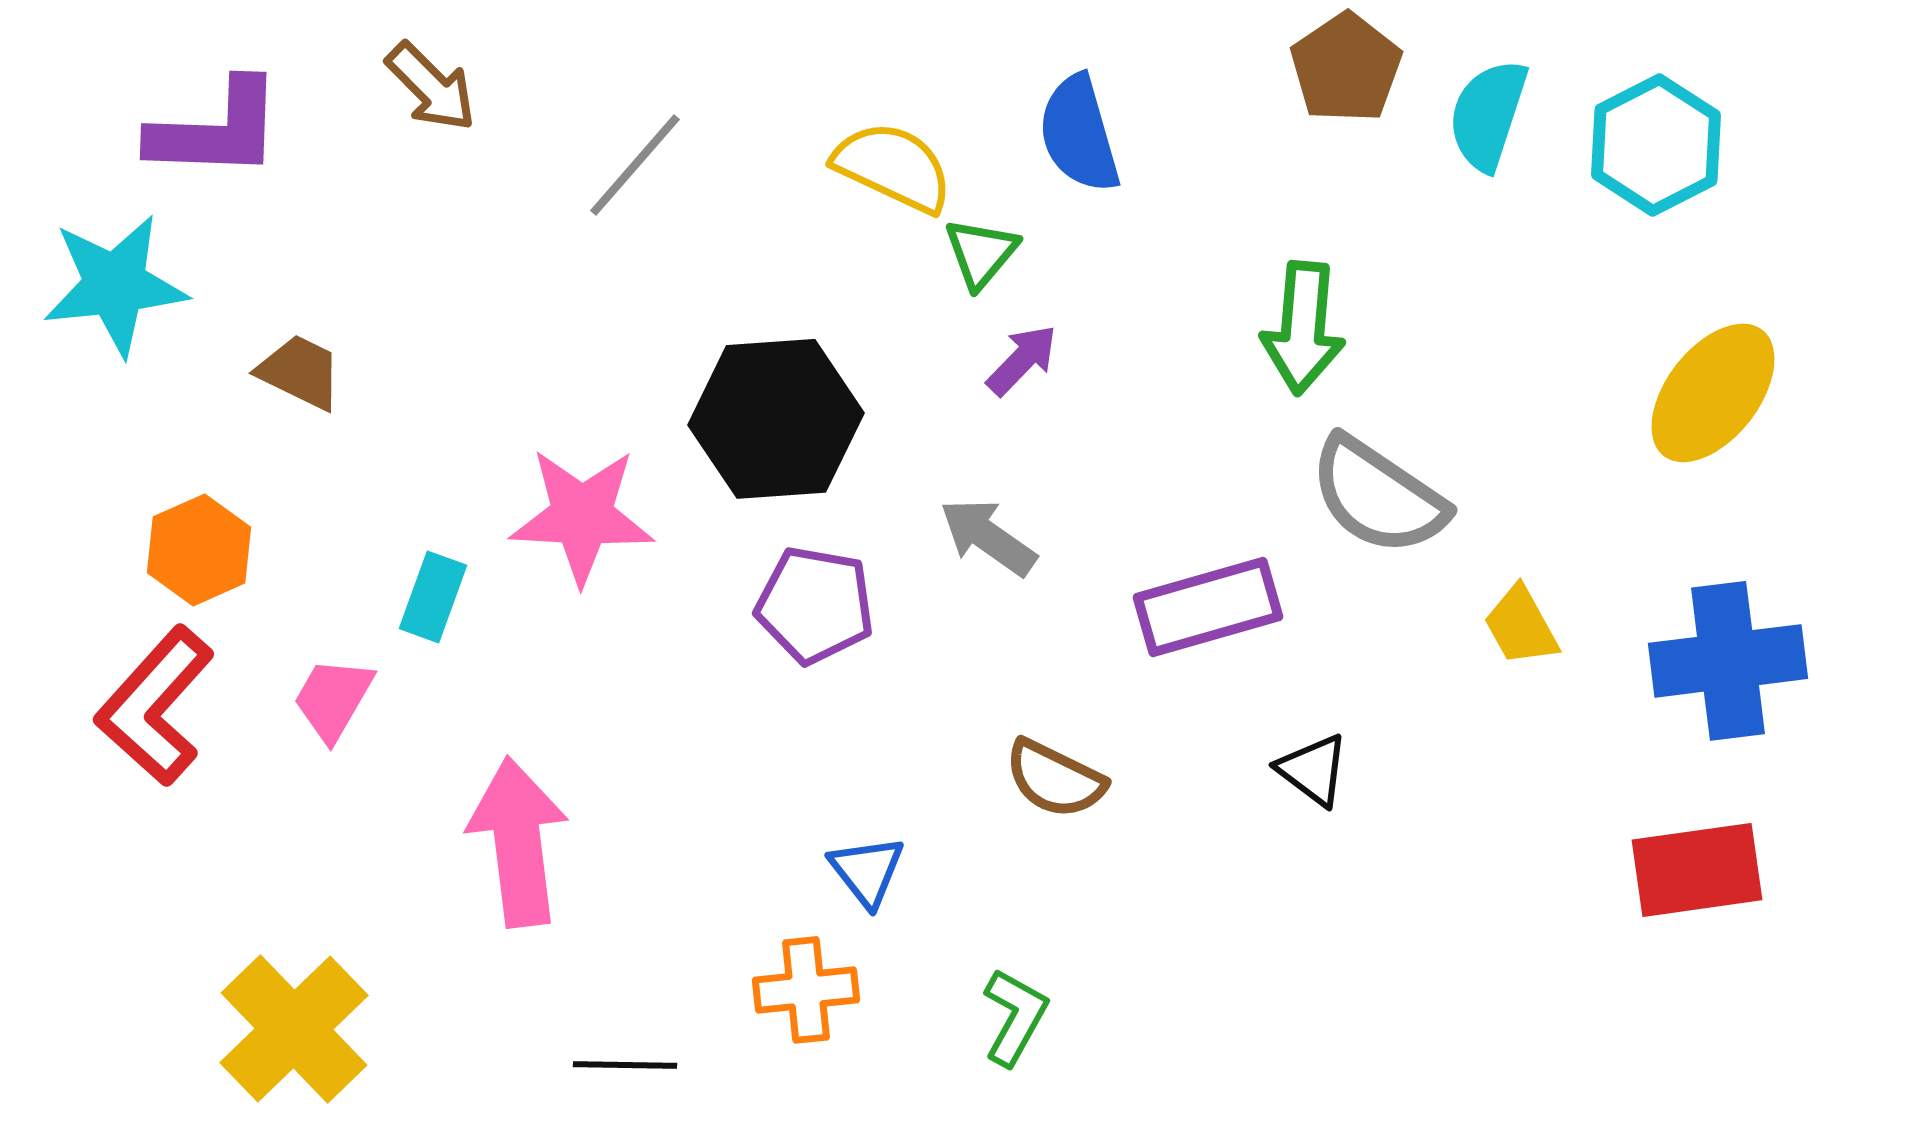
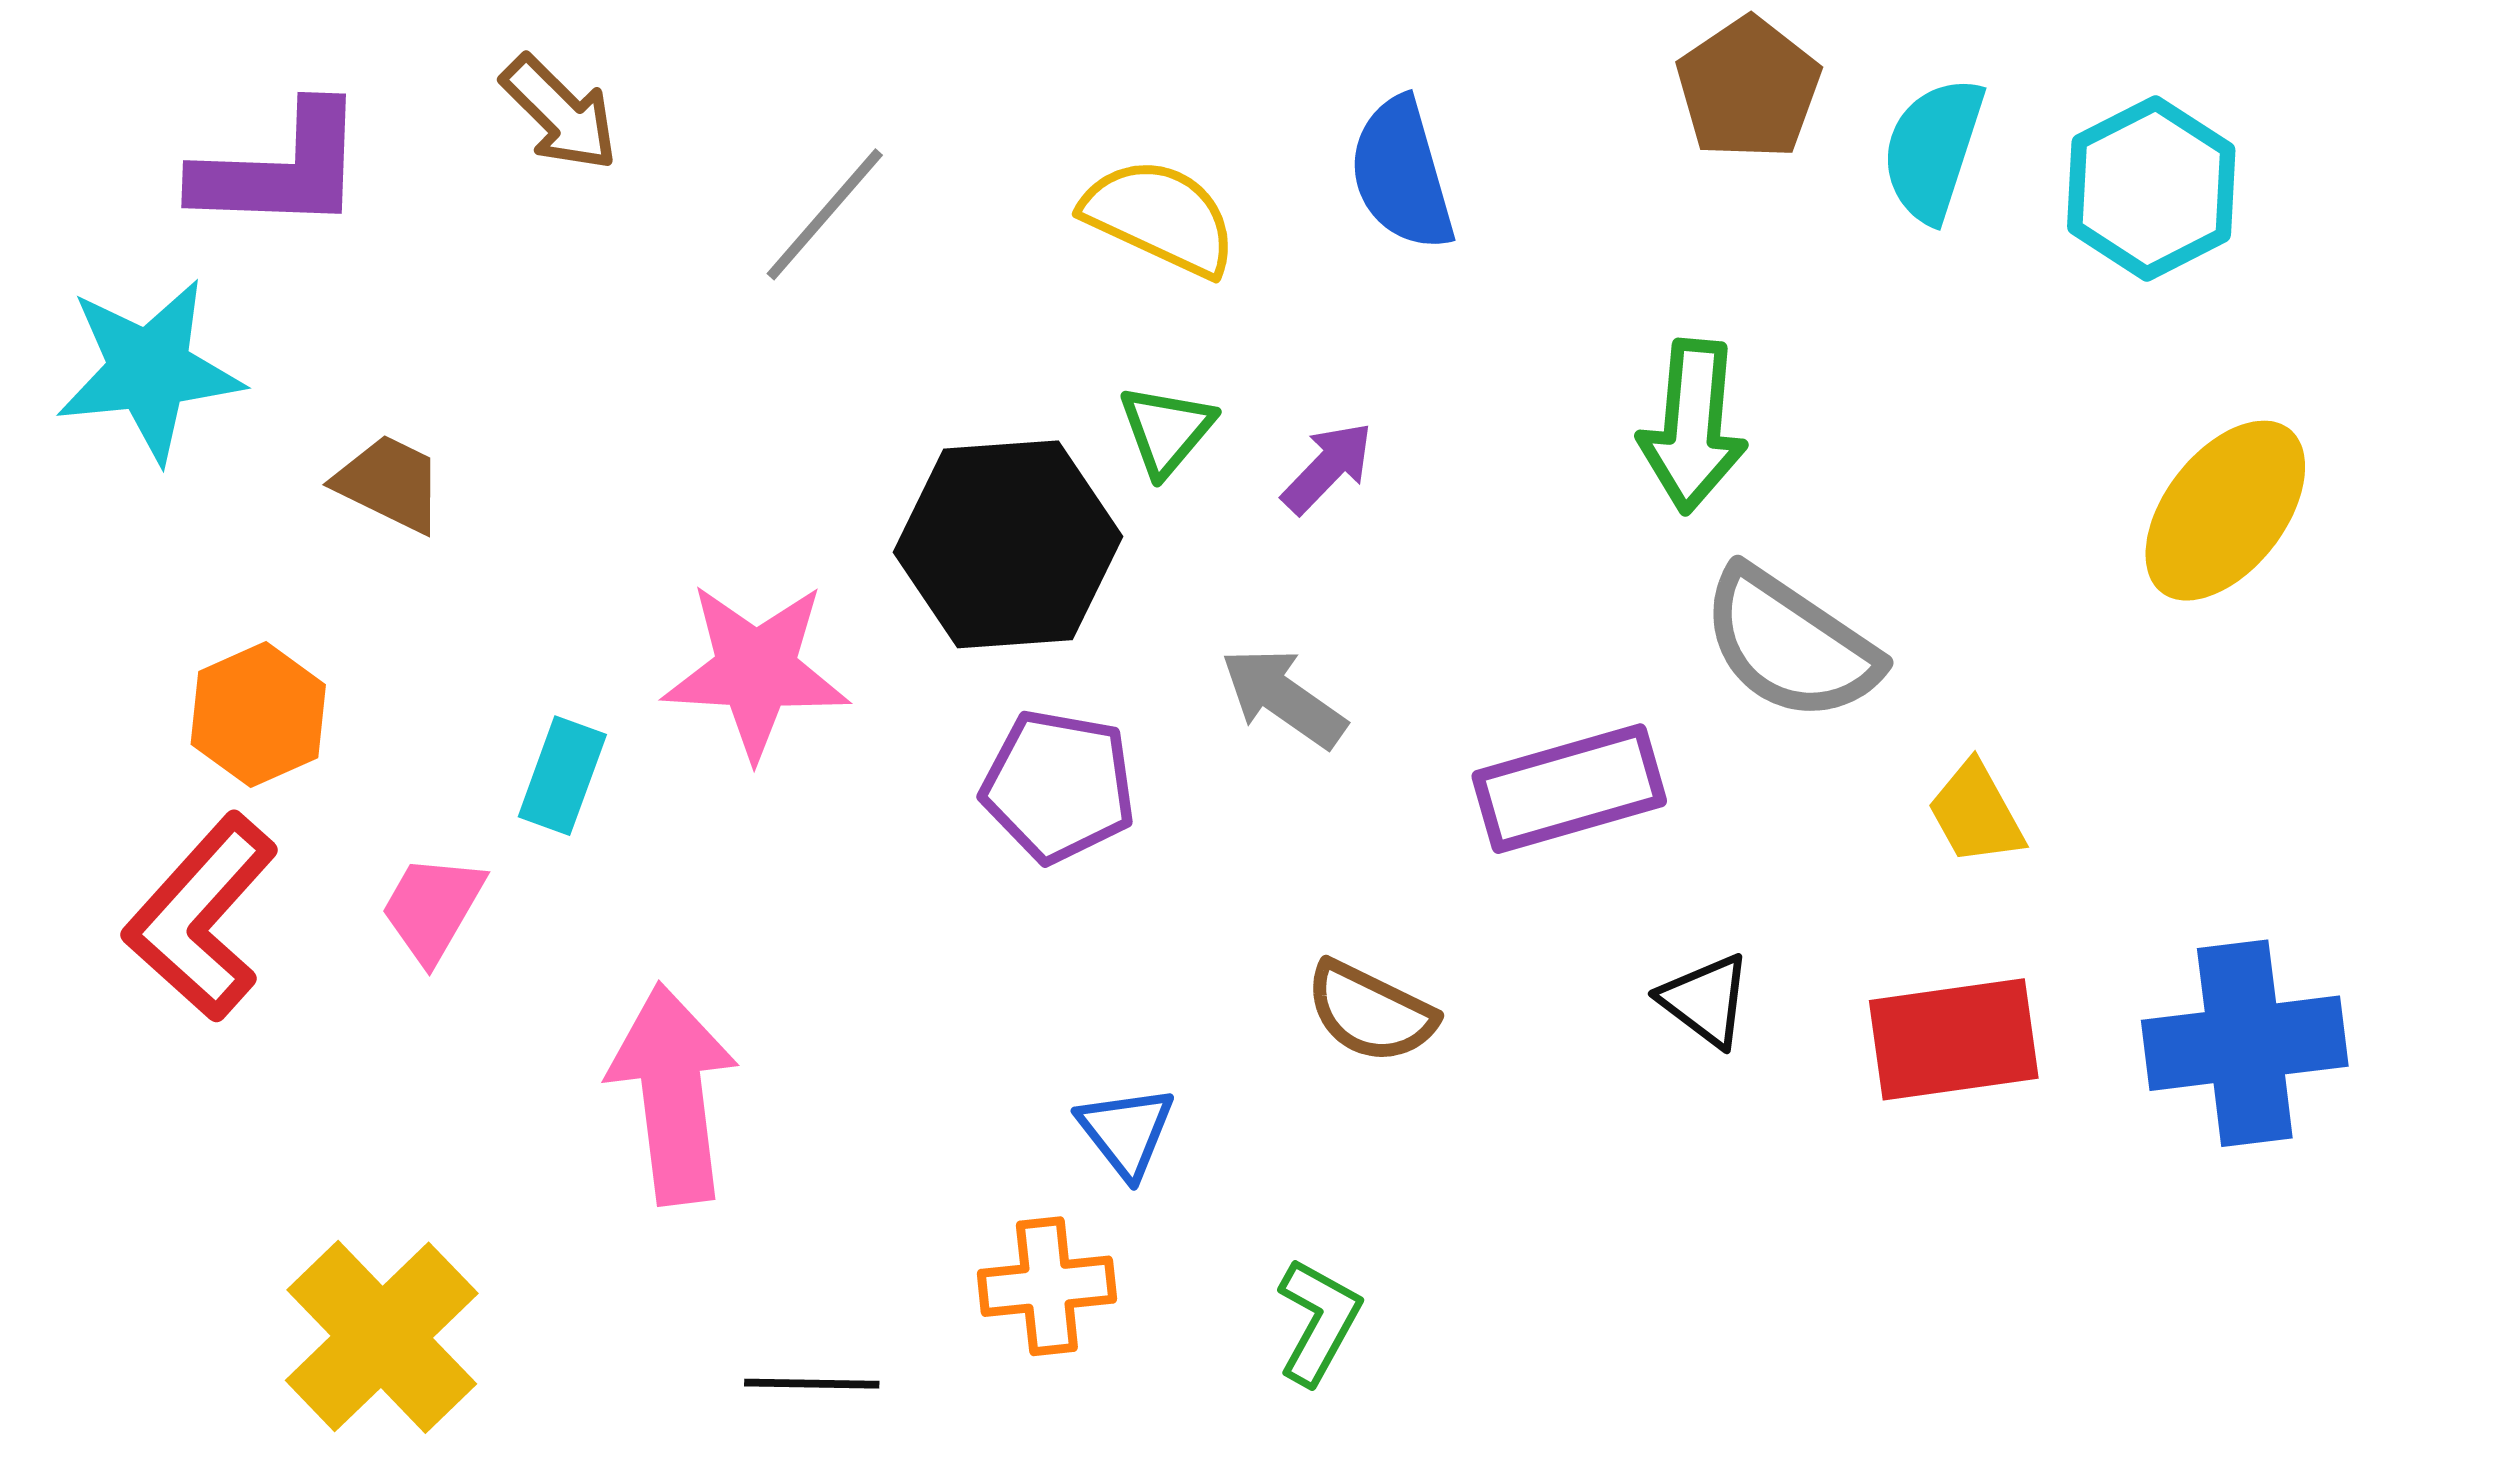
green triangle: (981, 253) -> (1166, 430), moved
blue cross: (1728, 661) -> (2245, 1043), moved
red rectangle: (1697, 870) -> (1954, 1039), moved

